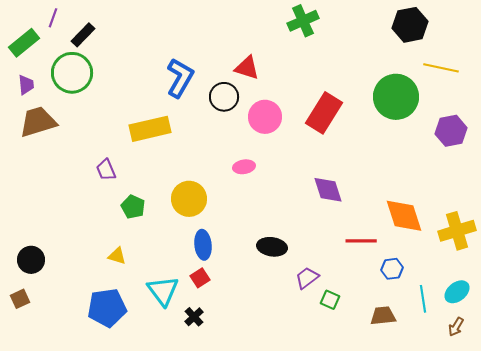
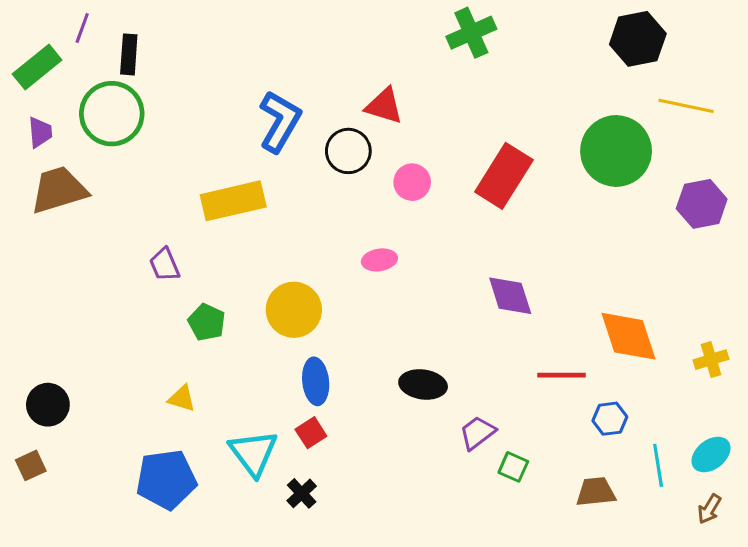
black rectangle: (83, 35) -> (129, 54), turned -40
pink circle: (265, 117) -> (412, 182), size x0.7
yellow cross: (457, 231) -> (711, 360), size x0.6

